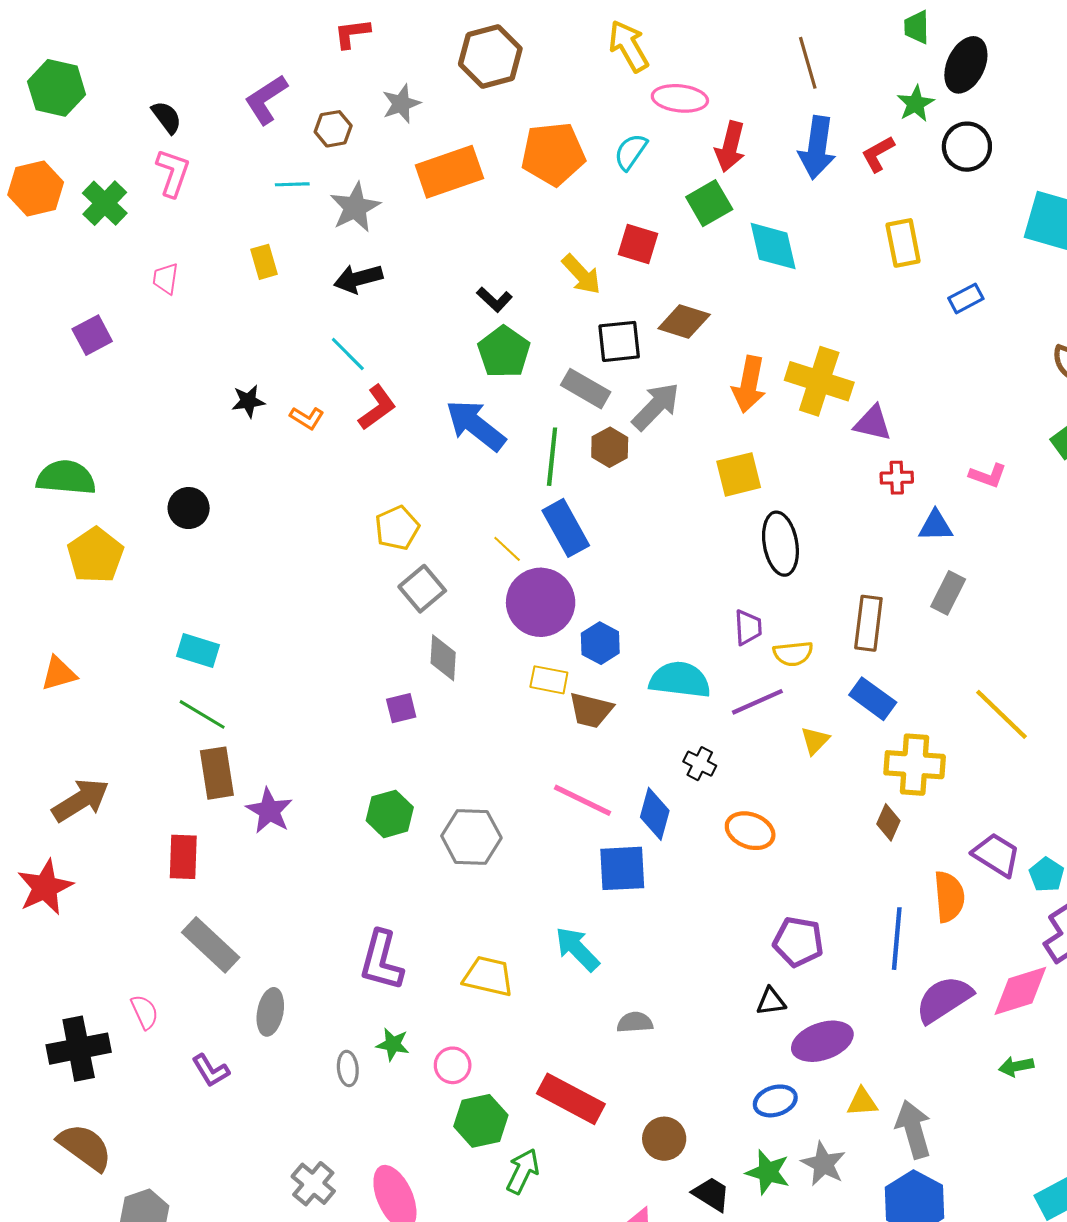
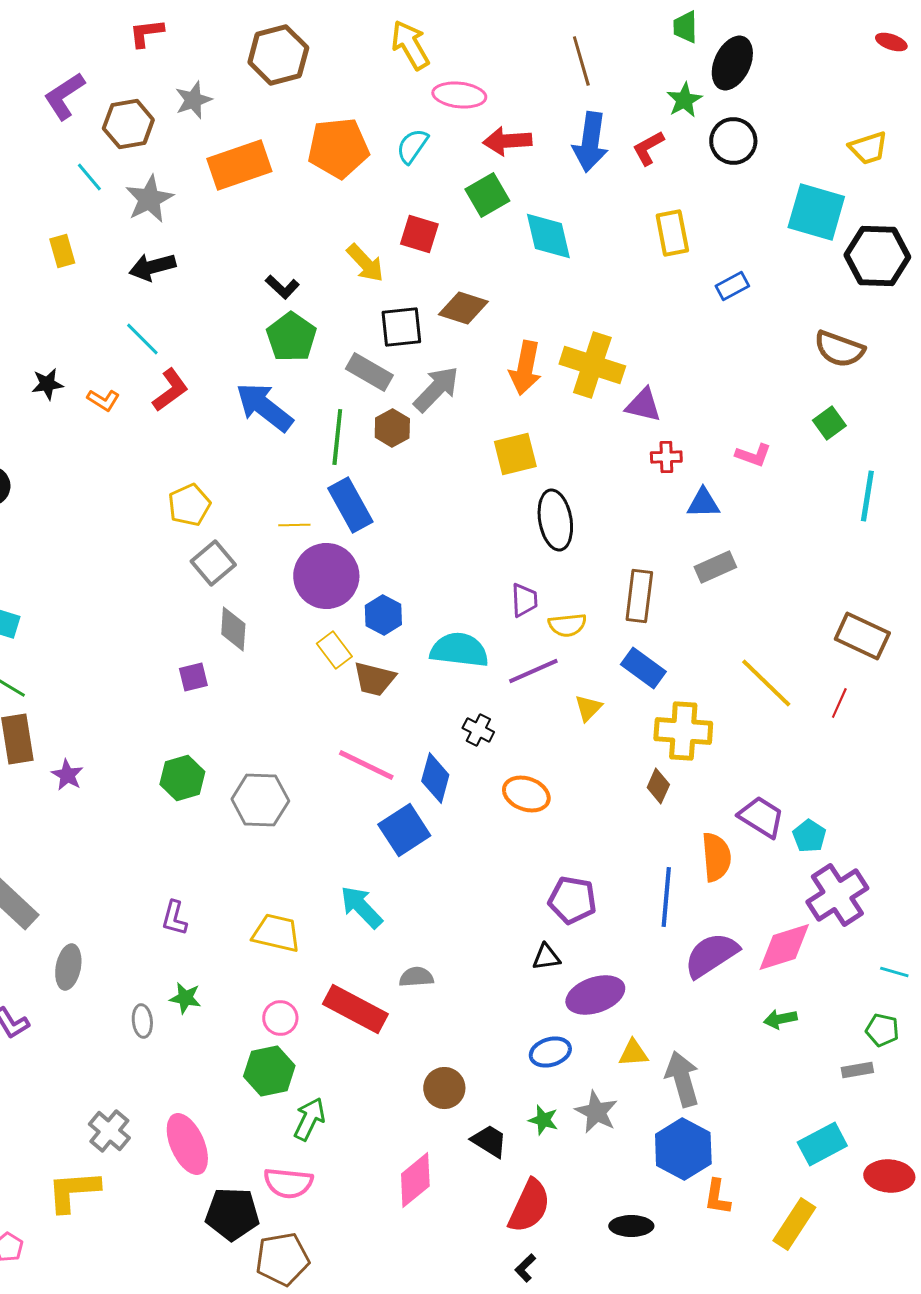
brown hexagon: (333, 129) -> (128, 124), size x1.4
red arrow: (730, 147) -> (507, 141), turned 72
cyan line: (292, 184) -> (89, 177), turned 52
yellow line: (507, 549) -> (294, 525), turned -44
gray rectangle: (948, 593) -> (715, 567), turned 39
yellow rectangle: (549, 680) -> (334, 650), turned 42
purple star: (269, 811) -> (67, 775), size x0.7
blue square: (622, 868) -> (404, 830), turned -30
purple L-shape: (381, 961) -> (174, 918), size x0.6
pink circle: (453, 1065) -> (280, 1018), moved
red rectangle: (571, 1099) -> (355, 1009), moved
green star: (768, 1172) -> (543, 1120), size x0.7

